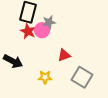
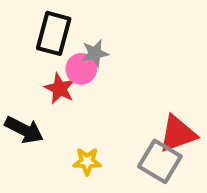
red star: (28, 31) -> (60, 89), moved
red triangle: (64, 55) -> (178, 134), moved, size x1.5

